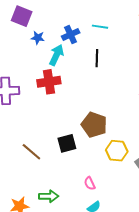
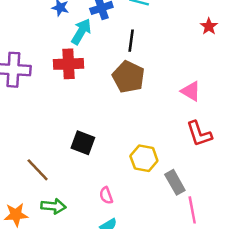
brown pentagon: (94, 125) -> (128, 77), moved
black square: (67, 143) -> (83, 143), turned 30
brown line: (31, 152) -> (38, 170), moved

